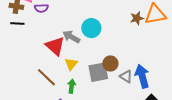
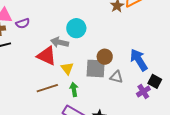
gray square: (98, 72) -> (96, 68), turned 30
gray triangle: (126, 76) -> (116, 77), moved
brown line: (46, 77) -> (47, 88), turned -45

